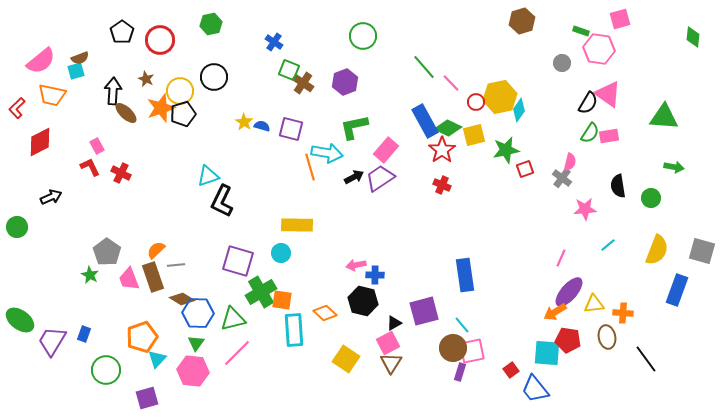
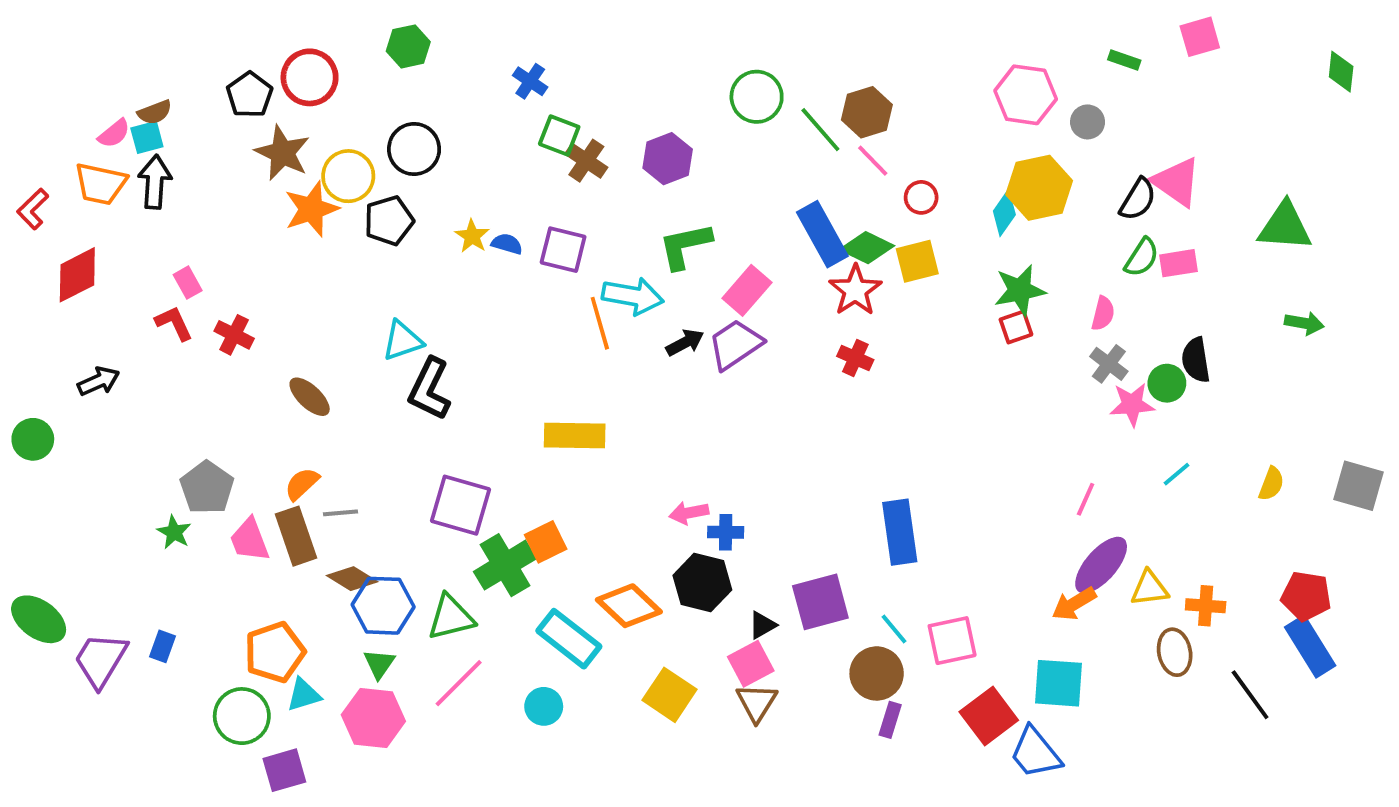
brown hexagon: (522, 21) -> (867, 112), moved
black pentagon: (122, 32) -> (250, 95), moved
green circle: (363, 36) -> (757, 97), moved
pink hexagon: (599, 49) -> (1026, 95), moved
pink semicircle: (41, 61) -> (114, 134), moved, size x0.6
brown star: (146, 79) -> (282, 153), size x1.8
black arrow: (113, 91) -> (155, 182), moved
yellow hexagon: (500, 97) -> (1039, 188), moved
brown ellipse: (126, 113) -> (310, 397), moved
black pentagon: (183, 114) -> (389, 221), moved
green star: (506, 150) -> (1020, 290), moved
gray cross: (562, 178) -> (1109, 364), moved
green circle: (651, 198) -> (1167, 383), moved
yellow semicircle: (657, 250) -> (1271, 484), size x0.6
cyan circle: (281, 253) -> (544, 706), moved
blue rectangle: (677, 290) -> (1310, 646), moved, turned -52
orange square: (282, 300) -> (546, 542), moved, turned -35
orange diamond: (325, 313) -> (629, 606), size x1.4
cyan rectangle: (294, 330) -> (569, 639), turned -48
red pentagon: (568, 340) -> (1306, 596), moved
pink square: (472, 351) -> (952, 641), moved
cyan triangle: (157, 359) -> (304, 695), turned 30
green circle: (106, 370) -> (242, 716), moved
red square: (511, 370) -> (989, 716), size x1.8

